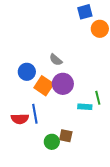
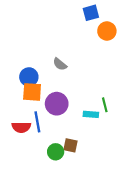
purple circle: (63, 84) -> (57, 104), moved
orange square: (44, 86) -> (32, 92), moved, turned -30

